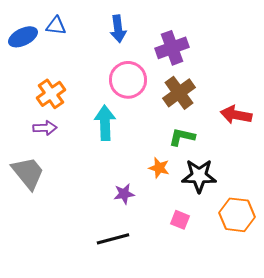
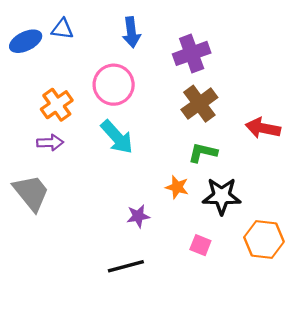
pink circle: (128, 80) -> (114, 85), moved
cyan arrow: (105, 123) -> (117, 137), turned 140

